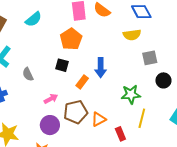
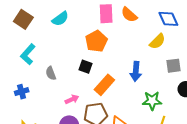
yellow semicircle: (132, 35) -> (157, 41), turned -42
blue arrow: (101, 68) -> (136, 71), moved
orange rectangle: (82, 82) -> (104, 85), size x1.5

